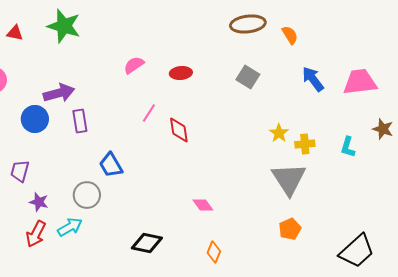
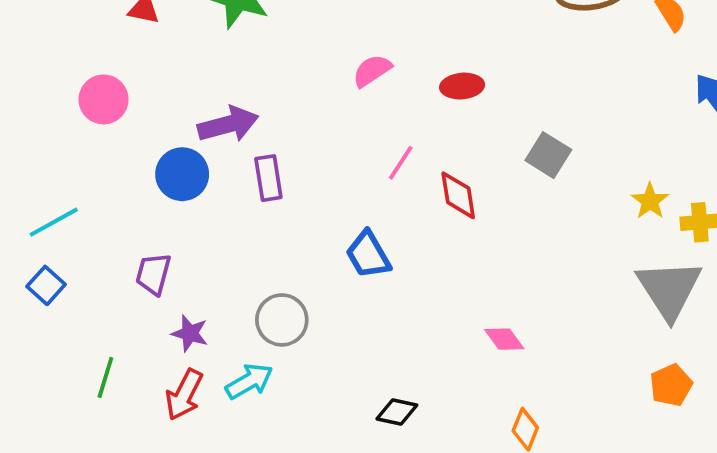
gray square: (248, 77) -> (548, 155), moved
blue trapezoid: (111, 165) -> (368, 255), moved
black diamond: (147, 243) -> (397, 412), size x0.7

